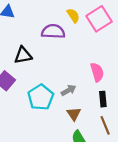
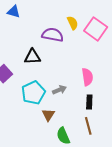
pink square: (99, 19) -> (96, 29), turned -30
black triangle: (23, 55) -> (32, 57), moved
brown triangle: (74, 114) -> (48, 115), moved

